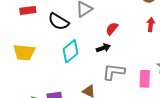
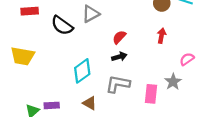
black arrow: (103, 48) -> (119, 57), moved
cyan diamond: (71, 51) -> (82, 71), moved

